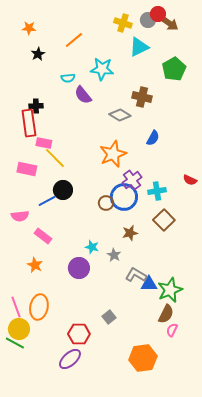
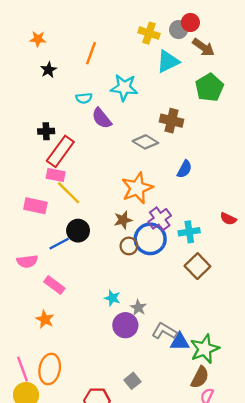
brown arrow: (169, 23) -> (203, 47), moved
orange line: (74, 40) -> (91, 53), turned -30
red rectangle: (29, 123) -> (60, 151), moved, turned 44
brown star: (130, 233) -> (123, 220), moved
purple circle: (79, 268) -> (125, 325), moved

